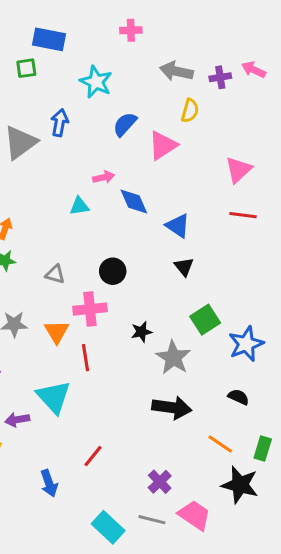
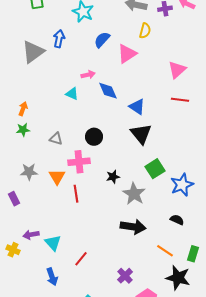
cyan triangle: (79, 206) -> (72, 94), turned 32
black triangle: (184, 267) -> (141, 134), size x1.6
cyan triangle: (54, 397) -> (53, 243), moved, size x0.7

